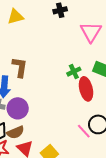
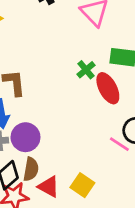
brown semicircle: (15, 132) -> (31, 169), turned -42

